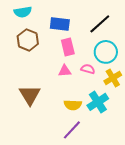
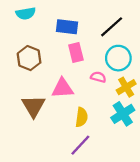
brown hexagon: (28, 40) -> (29, 58), moved
pink triangle: (65, 71) -> (63, 88), moved, size x1.5
cyan cross: (98, 102) -> (123, 114), moved
yellow semicircle: (73, 105) -> (81, 117), turned -84

